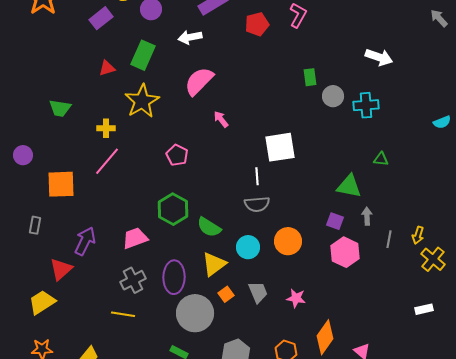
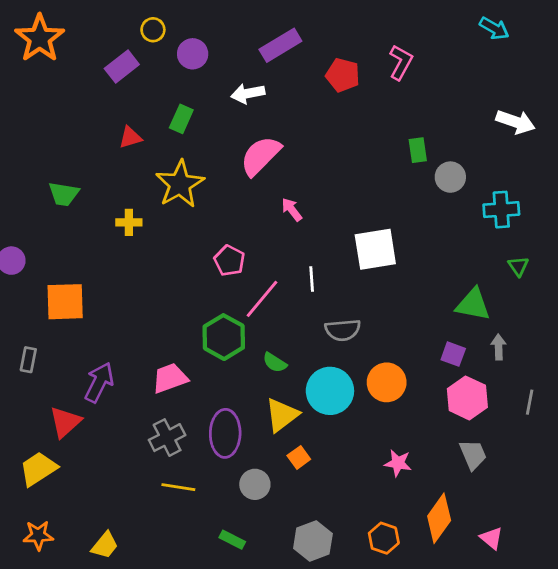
red pentagon: (257, 24) -> (343, 75), turned 30
green rectangle: (143, 55) -> (181, 119), size x0.7
cyan cross: (366, 105) -> (501, 210), moved
green triangle: (381, 159) -> (518, 266), turned 49
pink line: (107, 161) -> (262, 299), moved
white line: (257, 176) -> (312, 279), moved
green semicircle: (209, 227) -> (275, 363), size x0.7
gray line: (389, 239) -> (530, 402), moved
cyan circle: (248, 247) -> (330, 391), size x1.4
gray trapezoid: (258, 292) -> (473, 455), moved
gray circle: (195, 313) -> (255, 484), size x0.6
yellow line: (123, 314) -> (178, 487), moved

